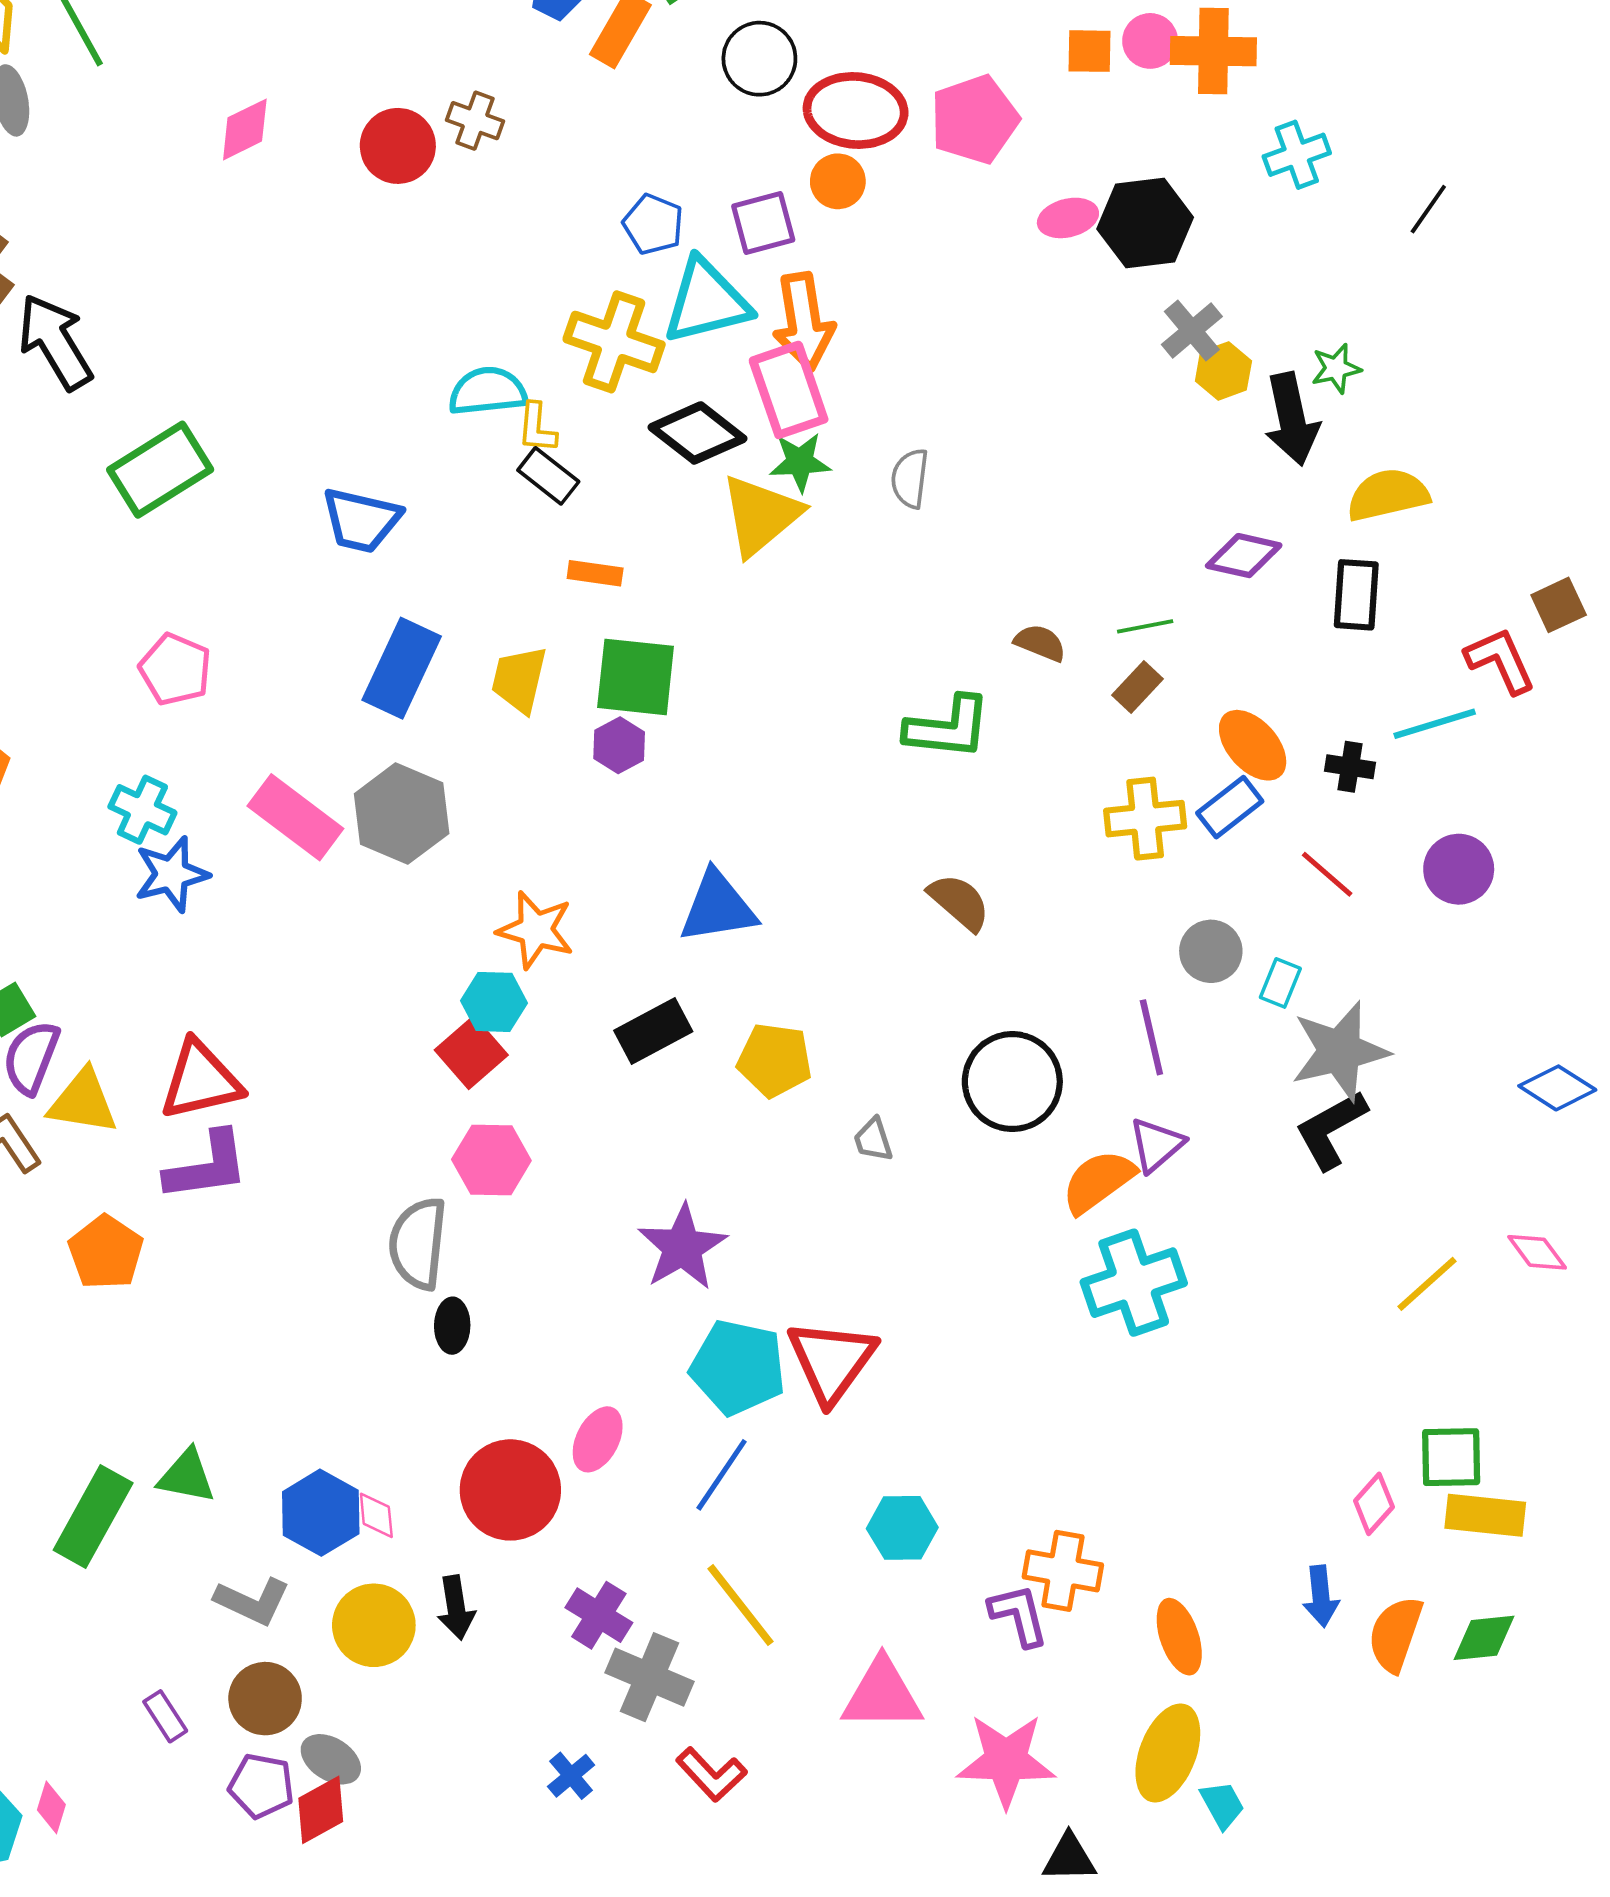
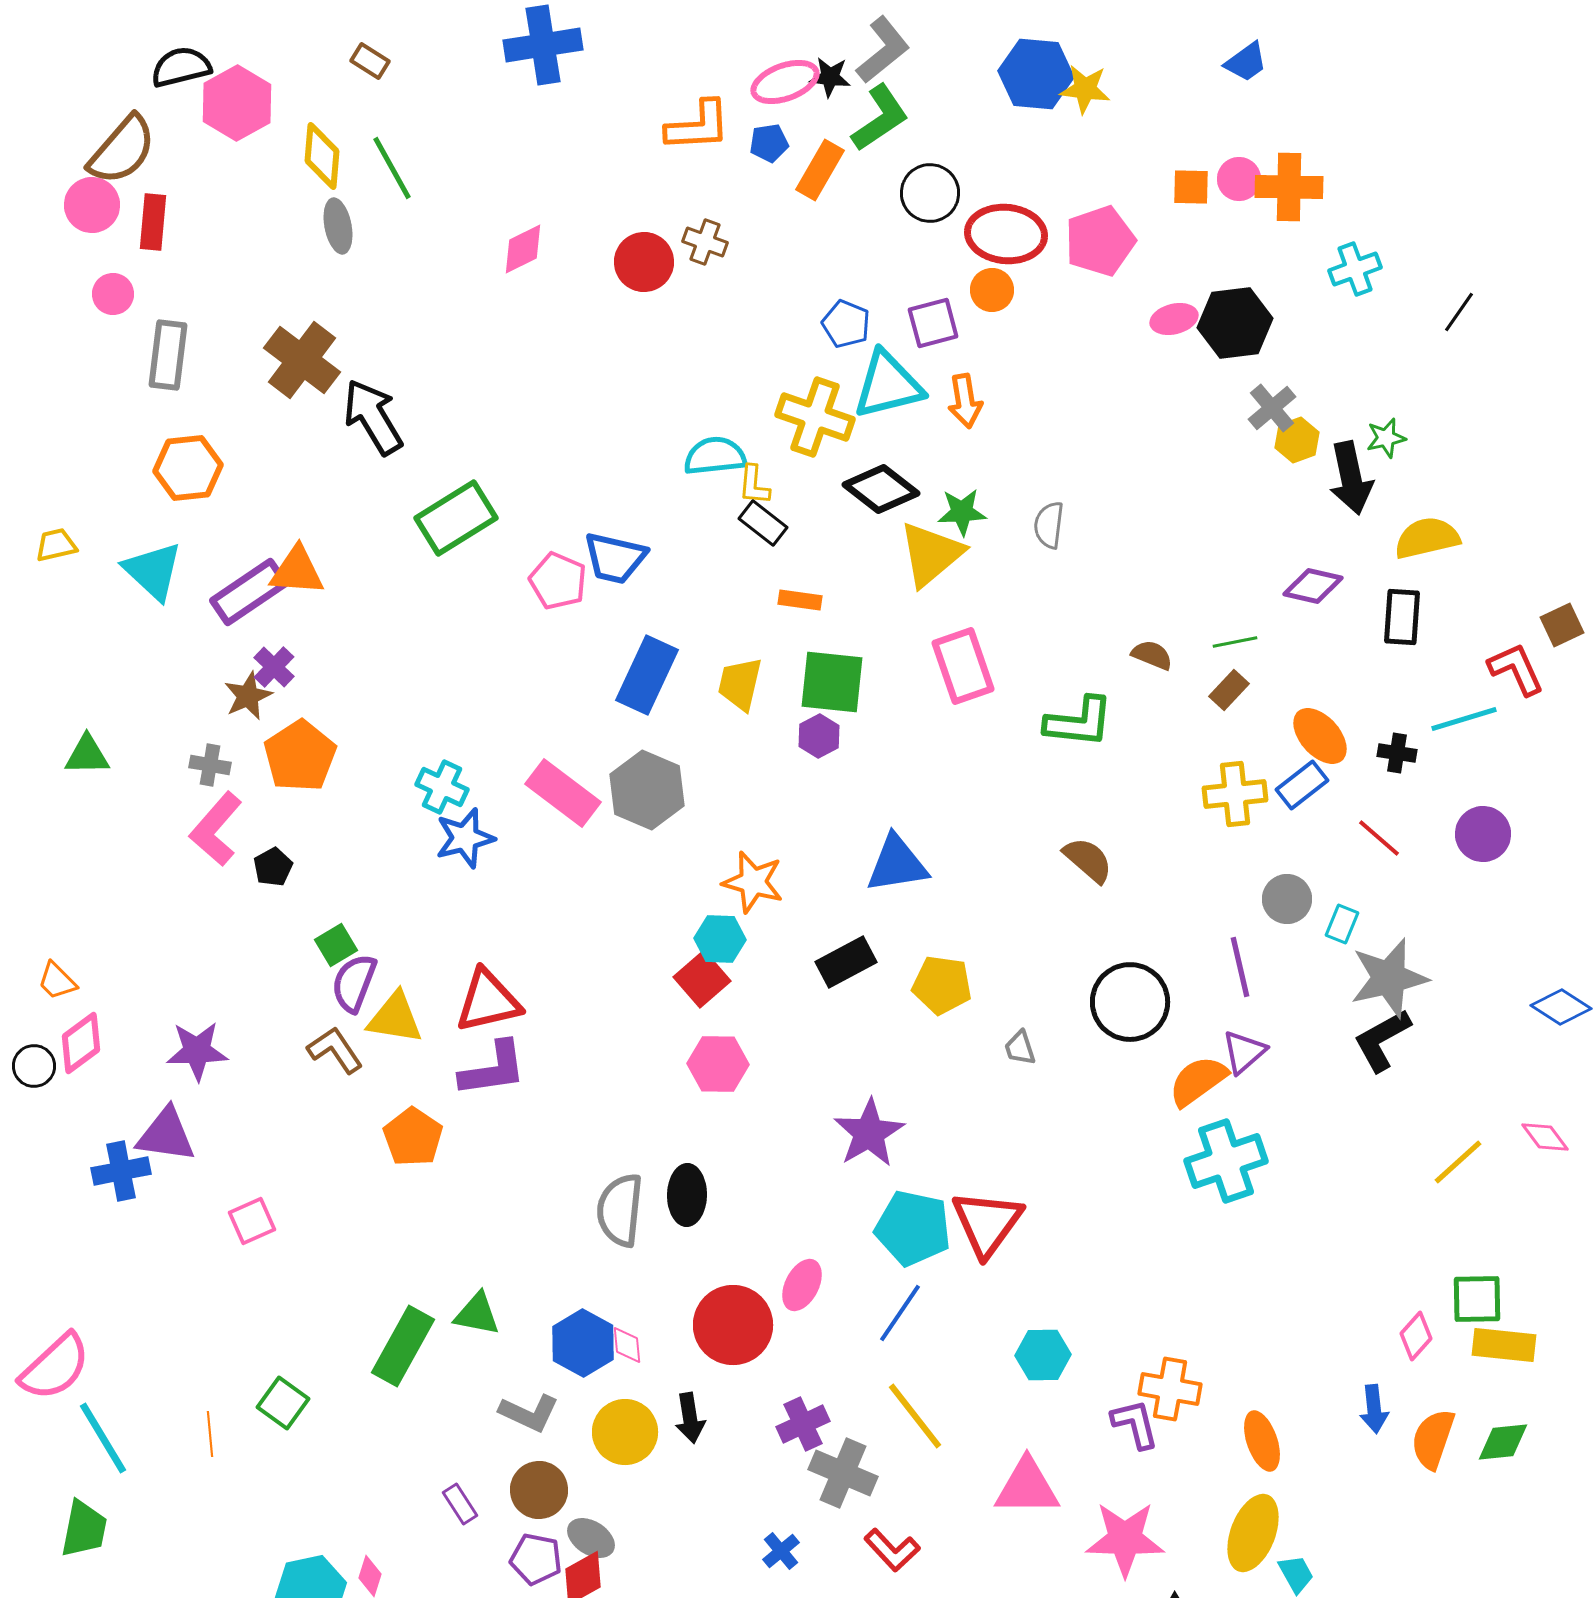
orange arrow: (804, 322) -> (965, 401), size x0.7
pink rectangle: (789, 390) -> (963, 666), moved
pink pentagon: (175, 669) -> (558, 581), moved
gray semicircle: (418, 1243) -> (620, 1210), moved
black ellipse: (452, 1326) -> (687, 1195), size x1.4
purple cross: (599, 1615) -> (803, 1424), turned 33

